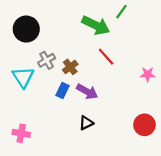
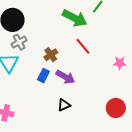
gray cross: (47, 60) -> (19, 42), moved

